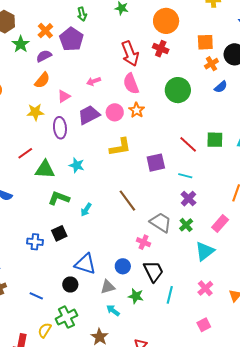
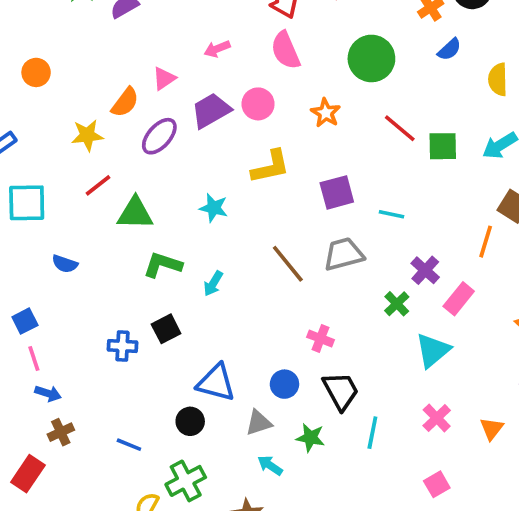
orange semicircle: (42, 80) -> (125, 102), moved
orange star: (137, 110) -> (326, 113), moved
yellow star: (35, 112) -> (87, 135), moved
purple ellipse: (60, 128) -> (159, 136), turned 50
red line: (188, 144) -> (400, 128), moved
cyan star: (77, 165) -> (214, 208), moved
purple cross: (188, 199) -> (425, 270), moved
gray trapezoid: (161, 222) -> (344, 254), moved, turned -45

